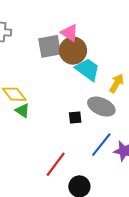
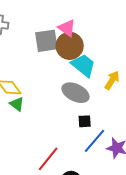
gray ellipse: (101, 107) -> (75, 93), moved
black square: (75, 118) -> (85, 121), moved

